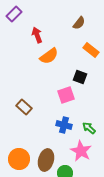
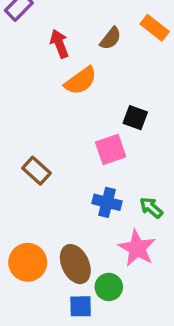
brown semicircle: (79, 23) -> (111, 38), moved
orange rectangle: (91, 50) -> (155, 28), moved
brown ellipse: (46, 160) -> (75, 264), turned -40

